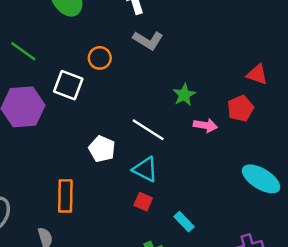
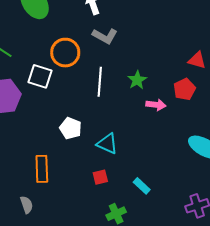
orange circle: (100, 58) -> (65, 53), size x1.5
white line: (148, 130) -> (100, 82), moved, turned 64
red square: (143, 202) -> (100, 177), moved, turned -35

